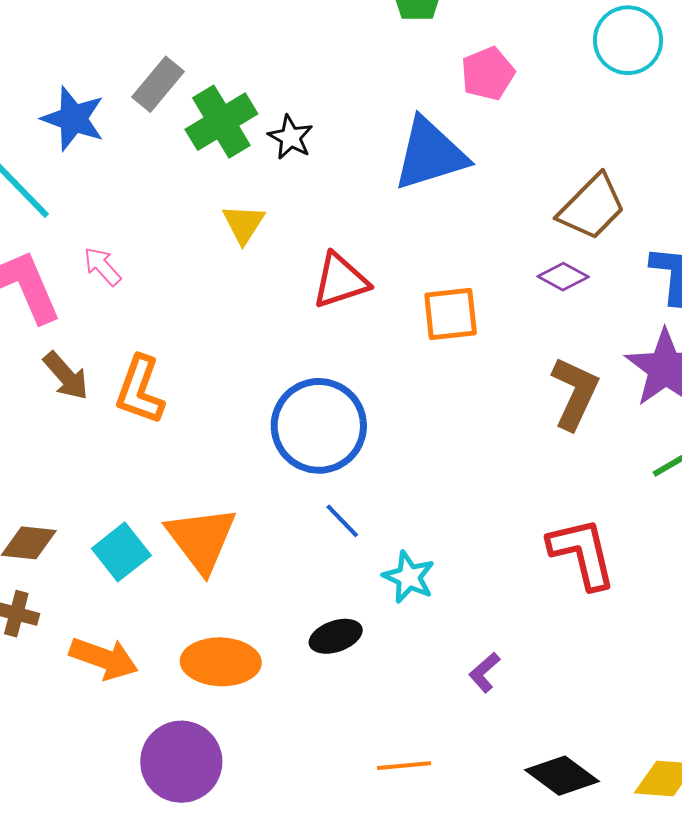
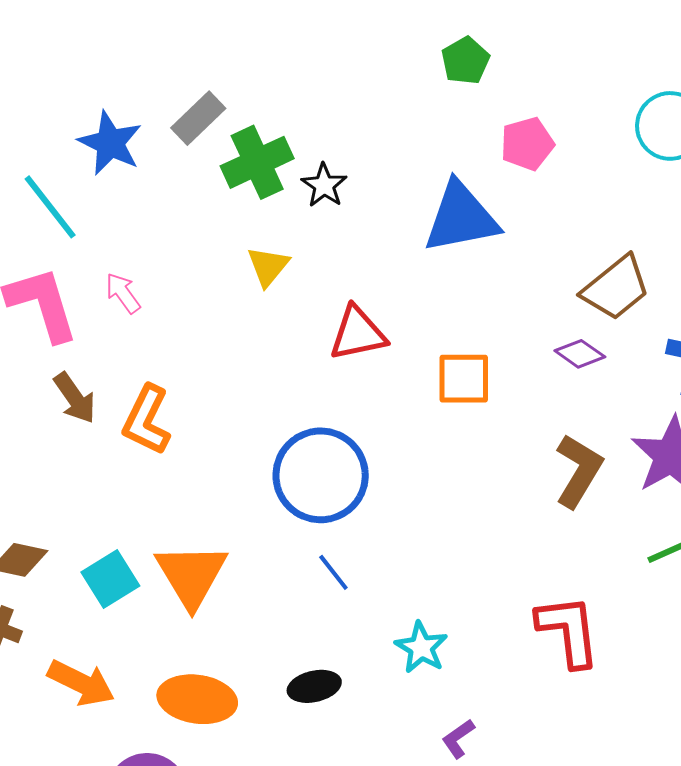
cyan star: (409, 577) -> (421, 648), moved

